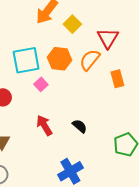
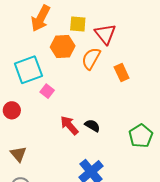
yellow square: (72, 24) -> (78, 24), moved, turned -30
orange hexagon: (60, 59) -> (63, 47), moved
red arrow: (44, 125) -> (69, 125), moved

